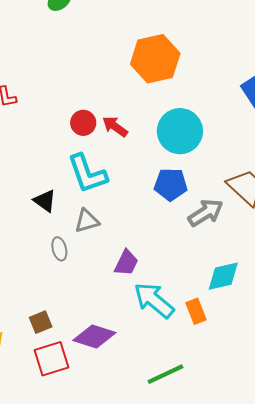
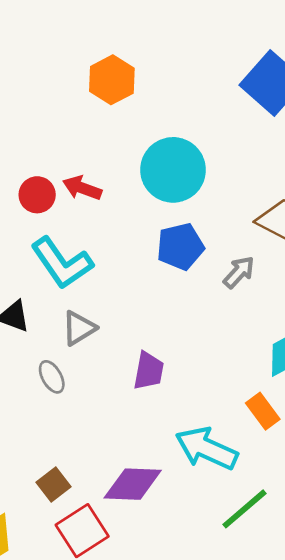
orange hexagon: (155, 59) -> (112, 80), size x0.7
gray arrow: (206, 213) -> (239, 272), size x0.7
cyan arrow: (154, 300) -> (207, 448), moved

